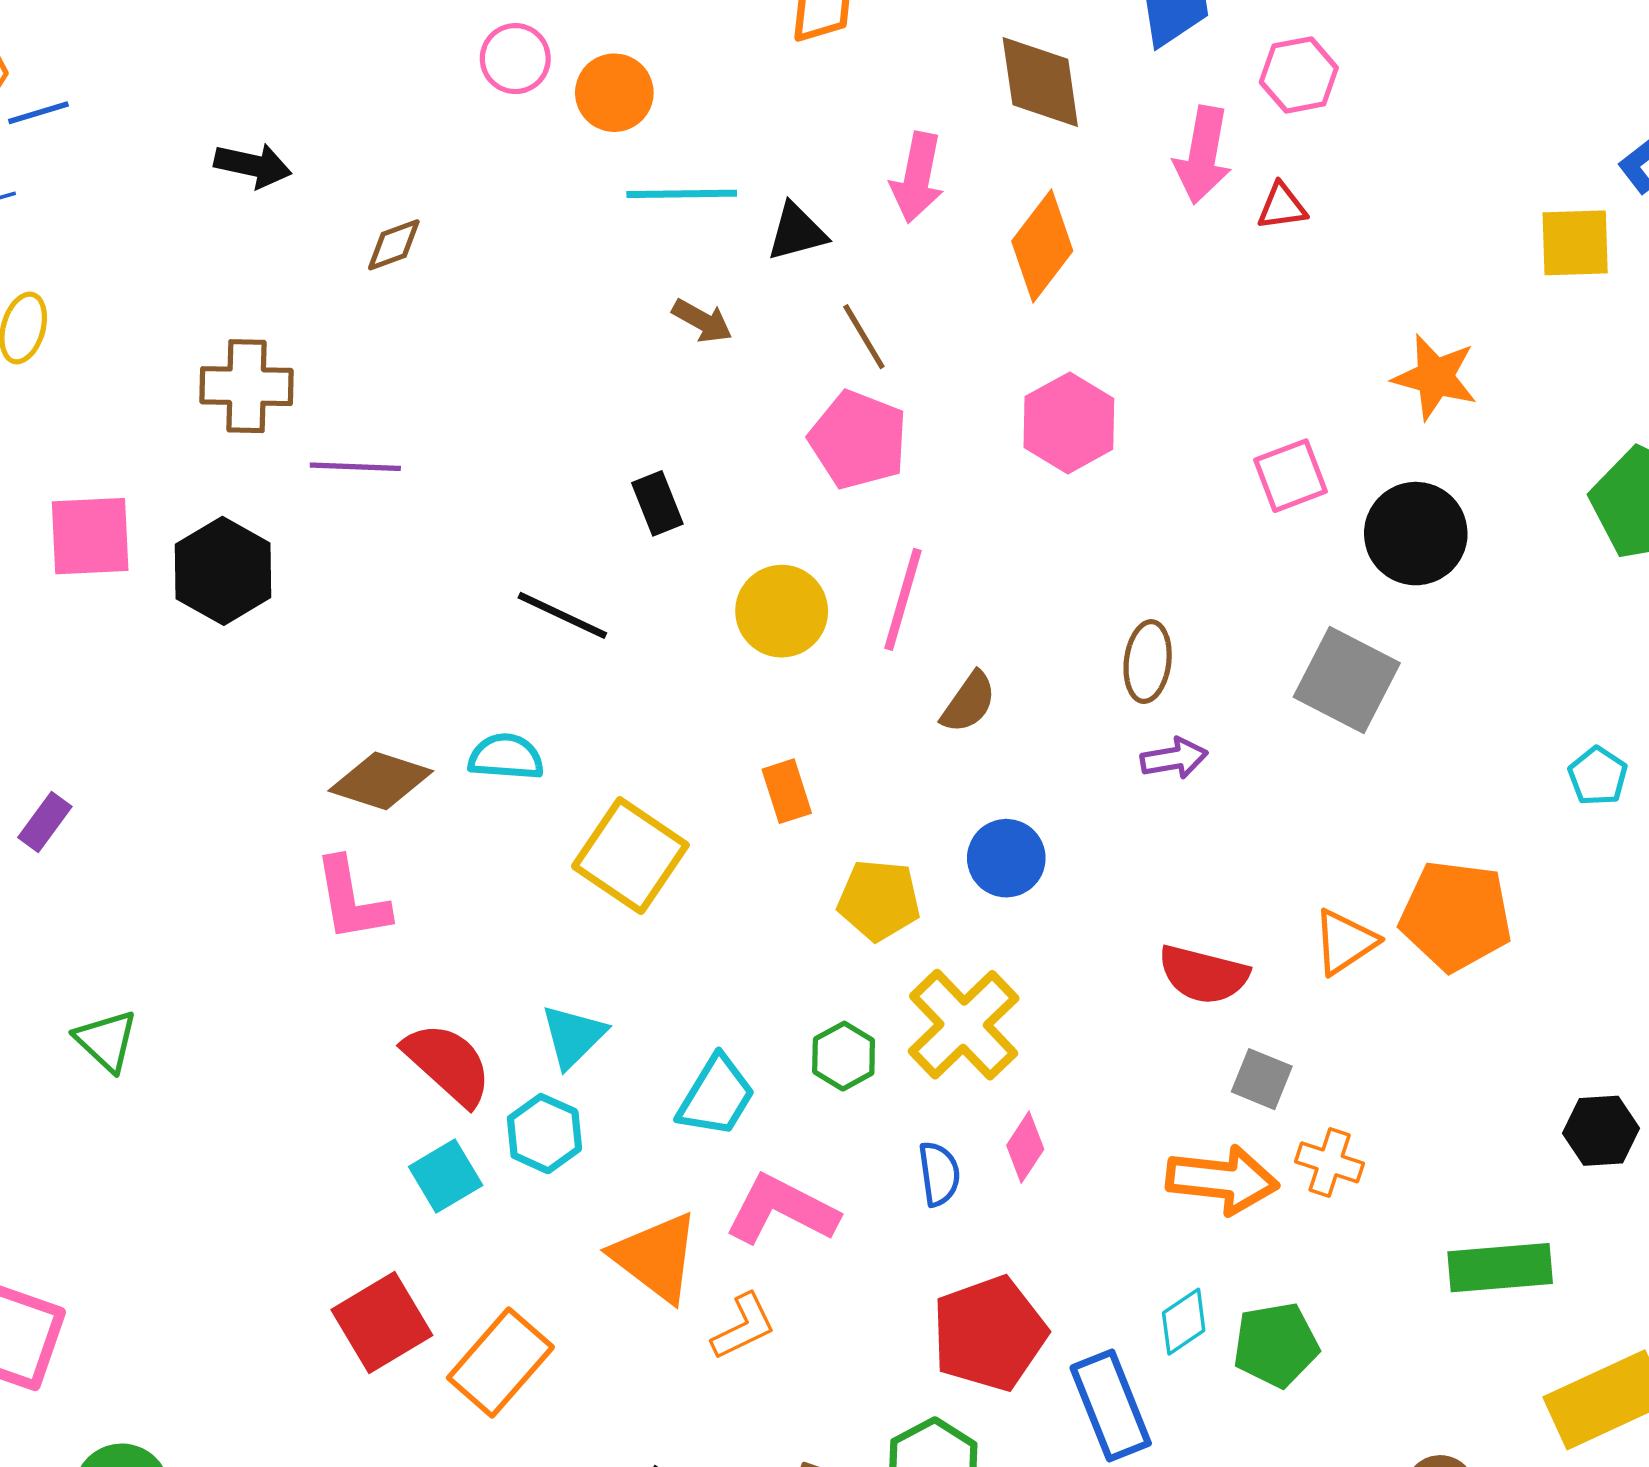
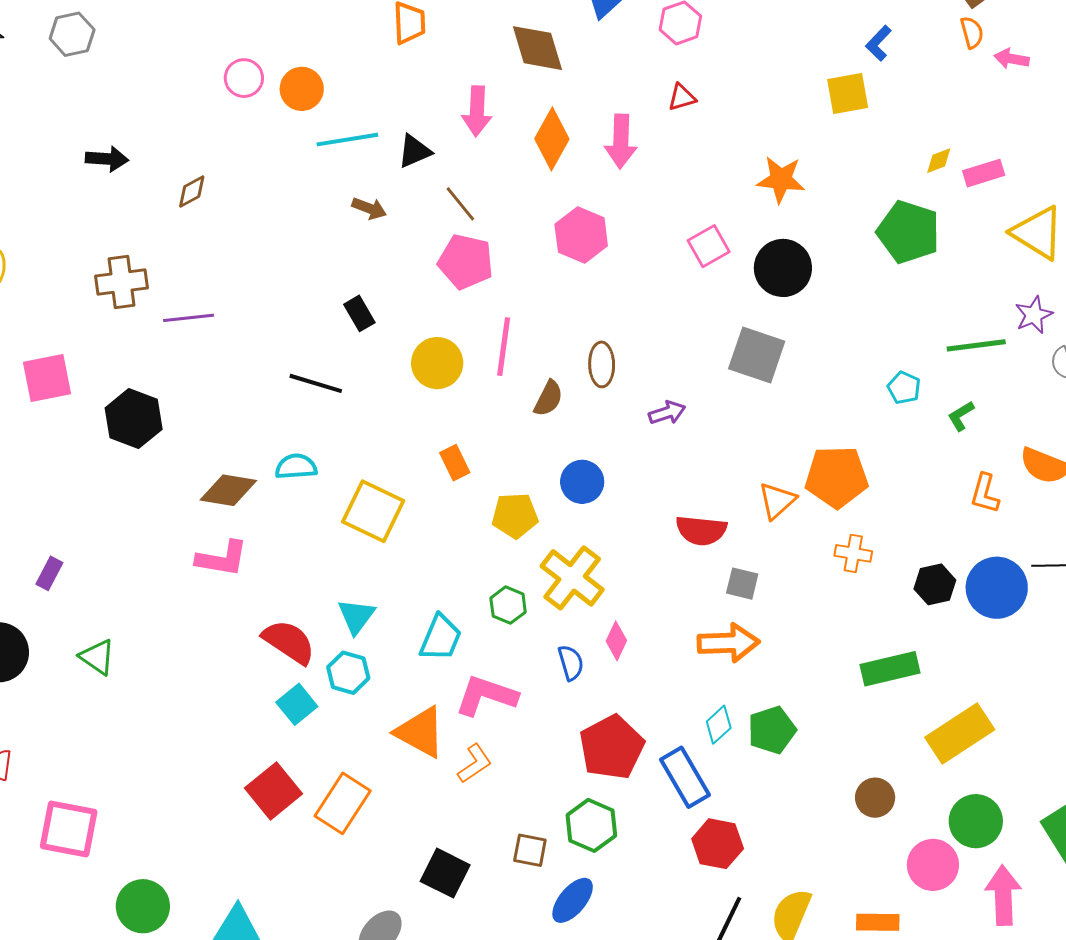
pink arrow: (1203, 155) -> (621, 141), moved
black hexagon: (223, 571) -> (134, 419), moved
brown ellipse: (1148, 662) -> (602, 364), moved
purple rectangle: (45, 822) -> (49, 573), moved
pink L-shape: (352, 900) -> (222, 559), turned -62
orange cross: (1330, 1162) -> (853, 553), moved

